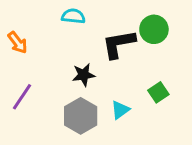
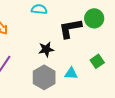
cyan triangle: (120, 110) -> (71, 73), turned 40

